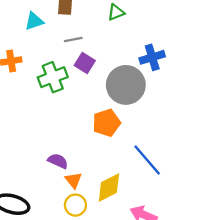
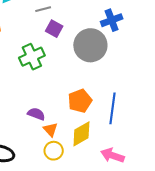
green cross: (53, 77) -> (32, 57), moved
orange pentagon: (107, 123) -> (80, 101), moved
blue line: (147, 160) -> (113, 108), turned 52

